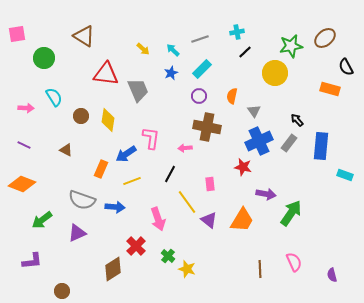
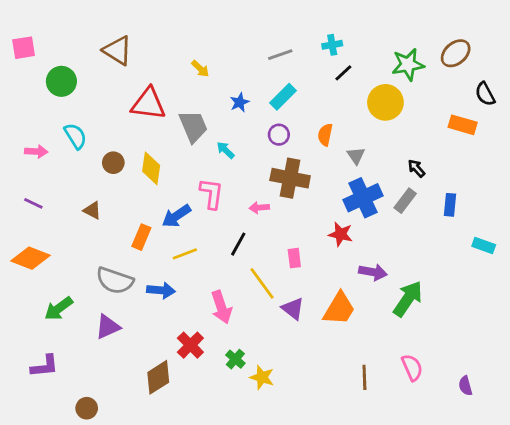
cyan arrow: (173, 50) -> (226, 150), moved
blue rectangle: (321, 146) -> (450, 205), size x0.6

